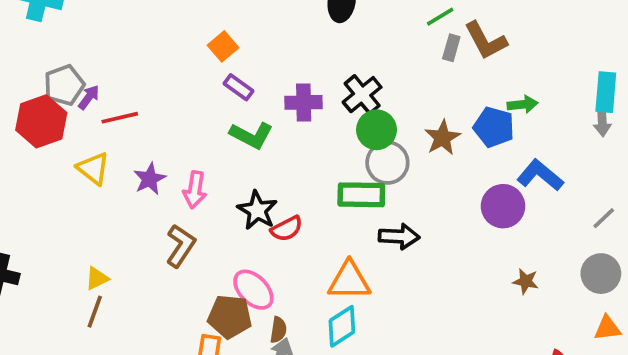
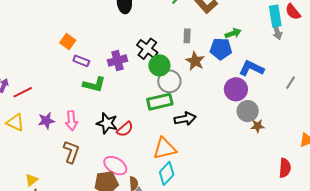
gray rectangle: (451, 48) -> (187, 36), moved
purple star: (150, 179) -> (46, 121), turned 30
gray circle: (601, 274) -> (248, 111), moved

